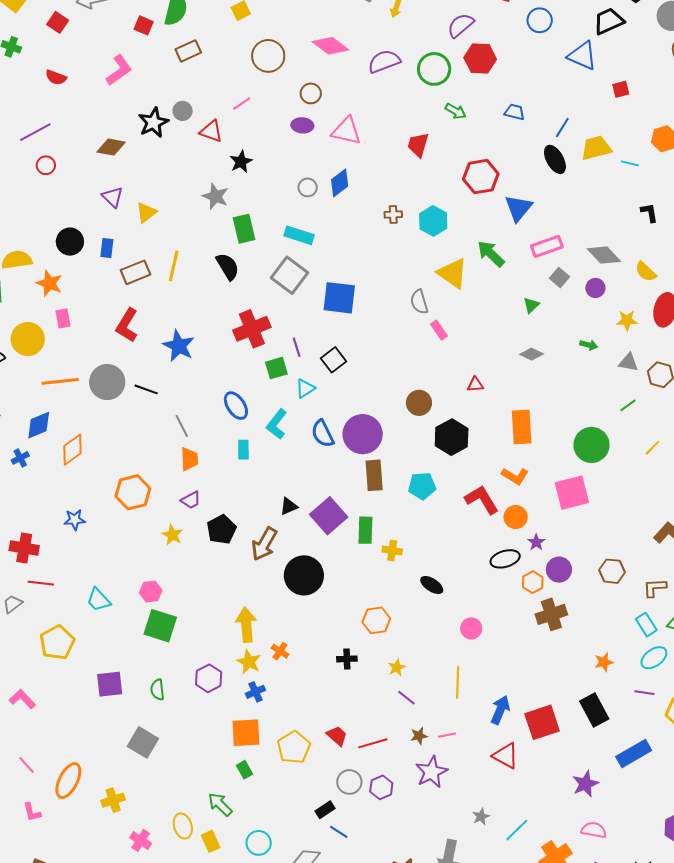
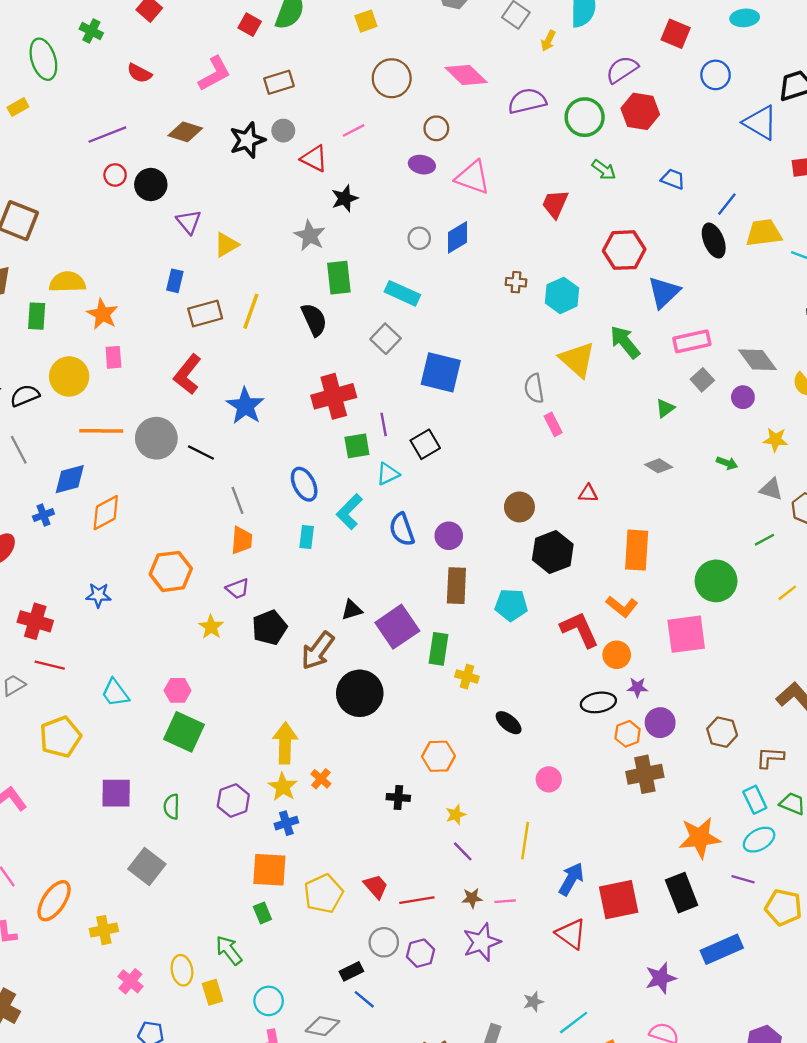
brown rectangle: (188, 51) -> (279, 82), moved
brown diamond: (111, 147) -> (185, 132), moved
black circle: (70, 242) -> (151, 185), moved
gray square: (290, 275) -> (386, 339), size x0.7
purple circle: (363, 434) -> (449, 536), size x0.6
purple star: (536, 542) -> (637, 687), turned 30
orange star: (604, 662) -> (700, 838), size x1.8

